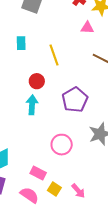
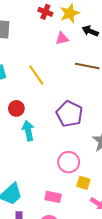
red circle: (37, 81) -> (16, 108), moved
yellow square: (54, 189) -> (83, 183), moved

